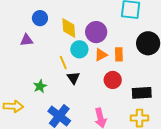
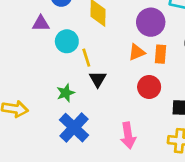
purple circle: (96, 32) -> (151, 22), moved
cyan circle: (79, 49) -> (67, 41), moved
green star: (40, 86) -> (66, 93), moved

